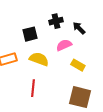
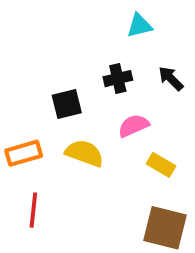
black arrow: (79, 28) -> (171, 79), moved
red line: (33, 88) -> (33, 210), moved

